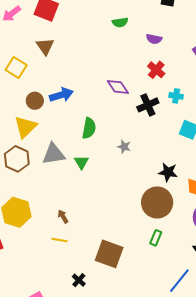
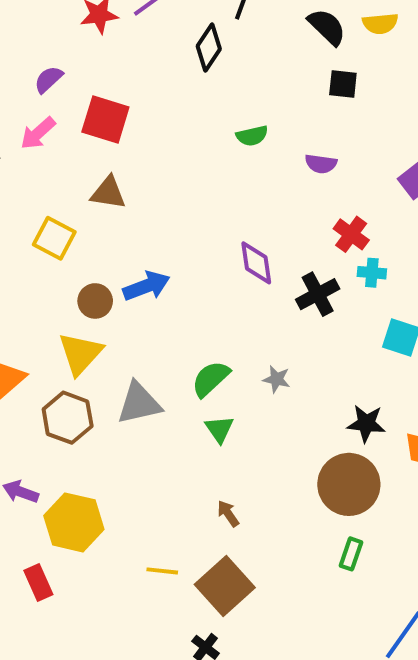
brown triangle: (45, 46) -> (108, 193), turned -42
red cross: (156, 70) -> (351, 234), moved
purple diamond: (118, 87) -> (256, 263), turned 30
green semicircle: (89, 128) -> (211, 379), moved, turned -140
green triangle: (81, 162) -> (219, 429), moved
brown arrow: (63, 216) -> (228, 513), moved
brown square: (109, 254) -> (225, 586), moved, turned 32

